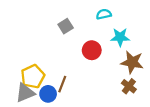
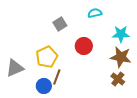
cyan star: (120, 37) -> (121, 34), moved
yellow pentagon: (33, 76) -> (47, 57), moved
gray triangle: (25, 93) -> (15, 68), moved

